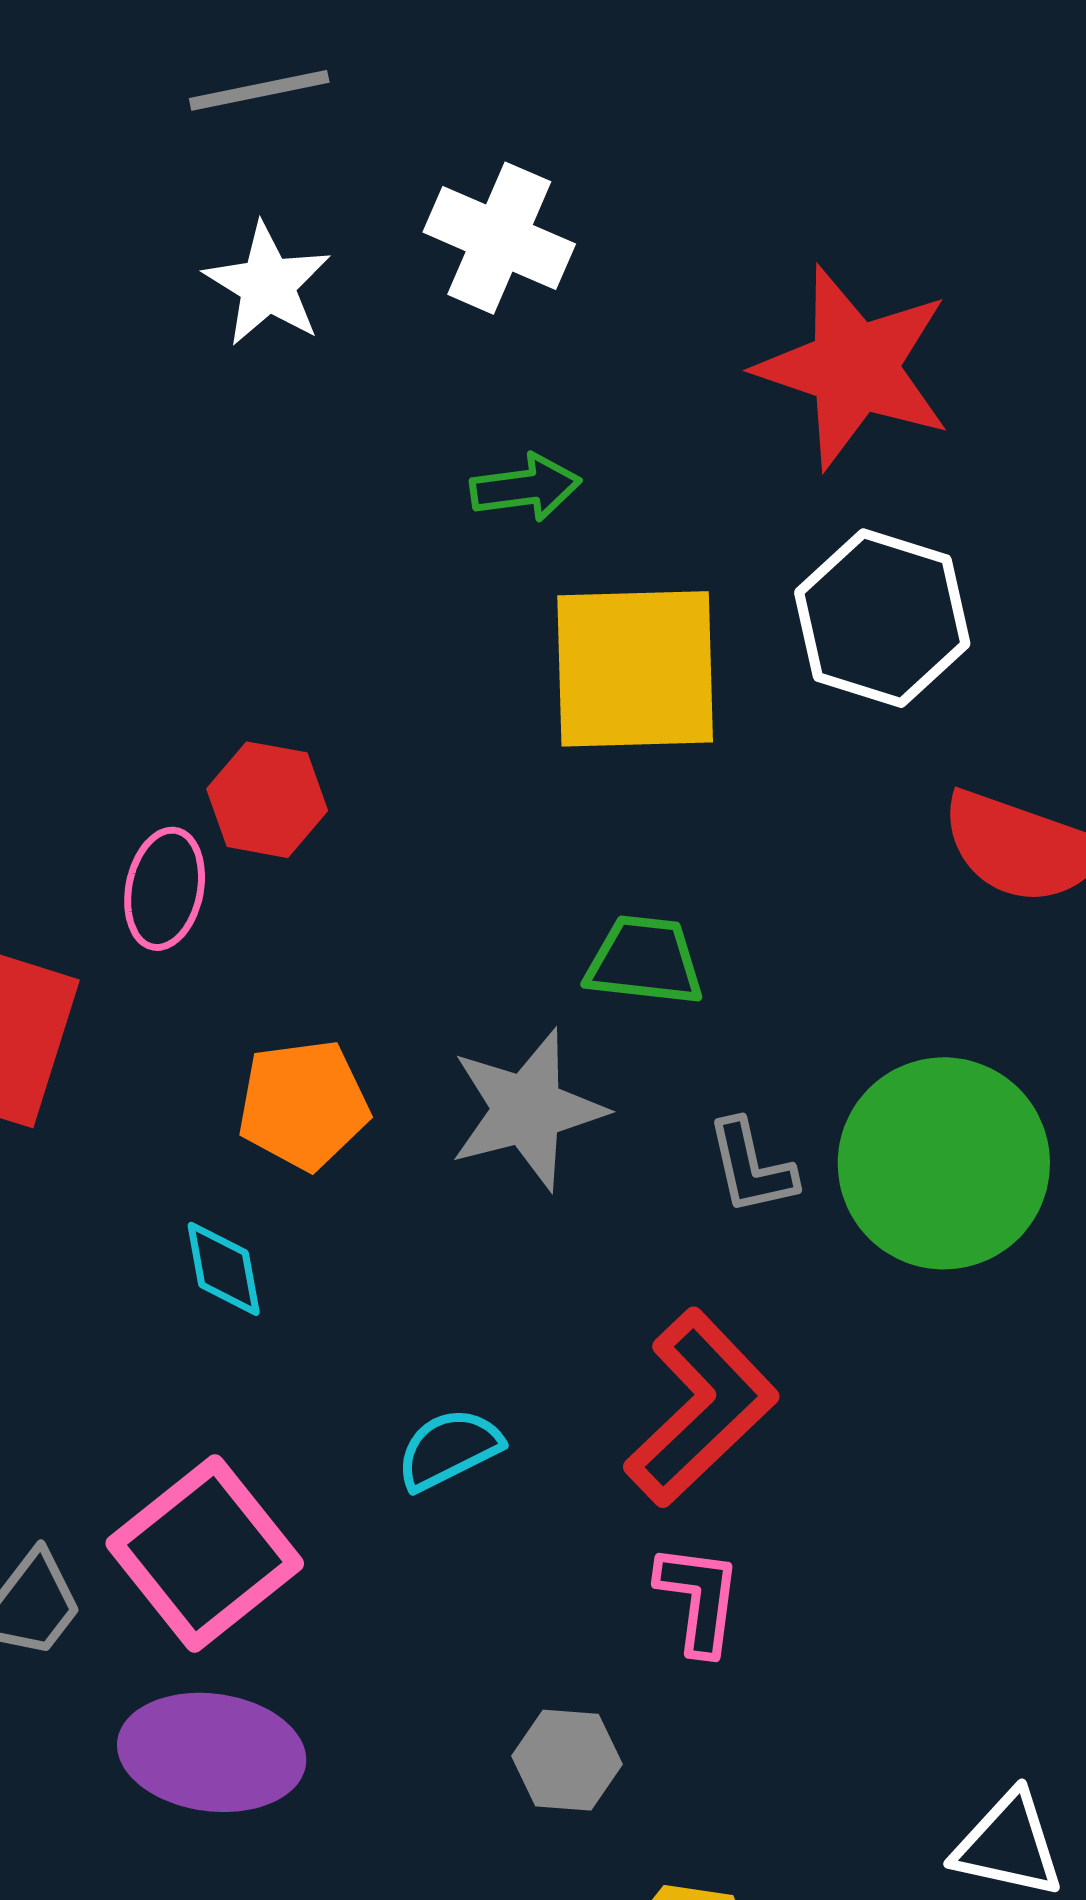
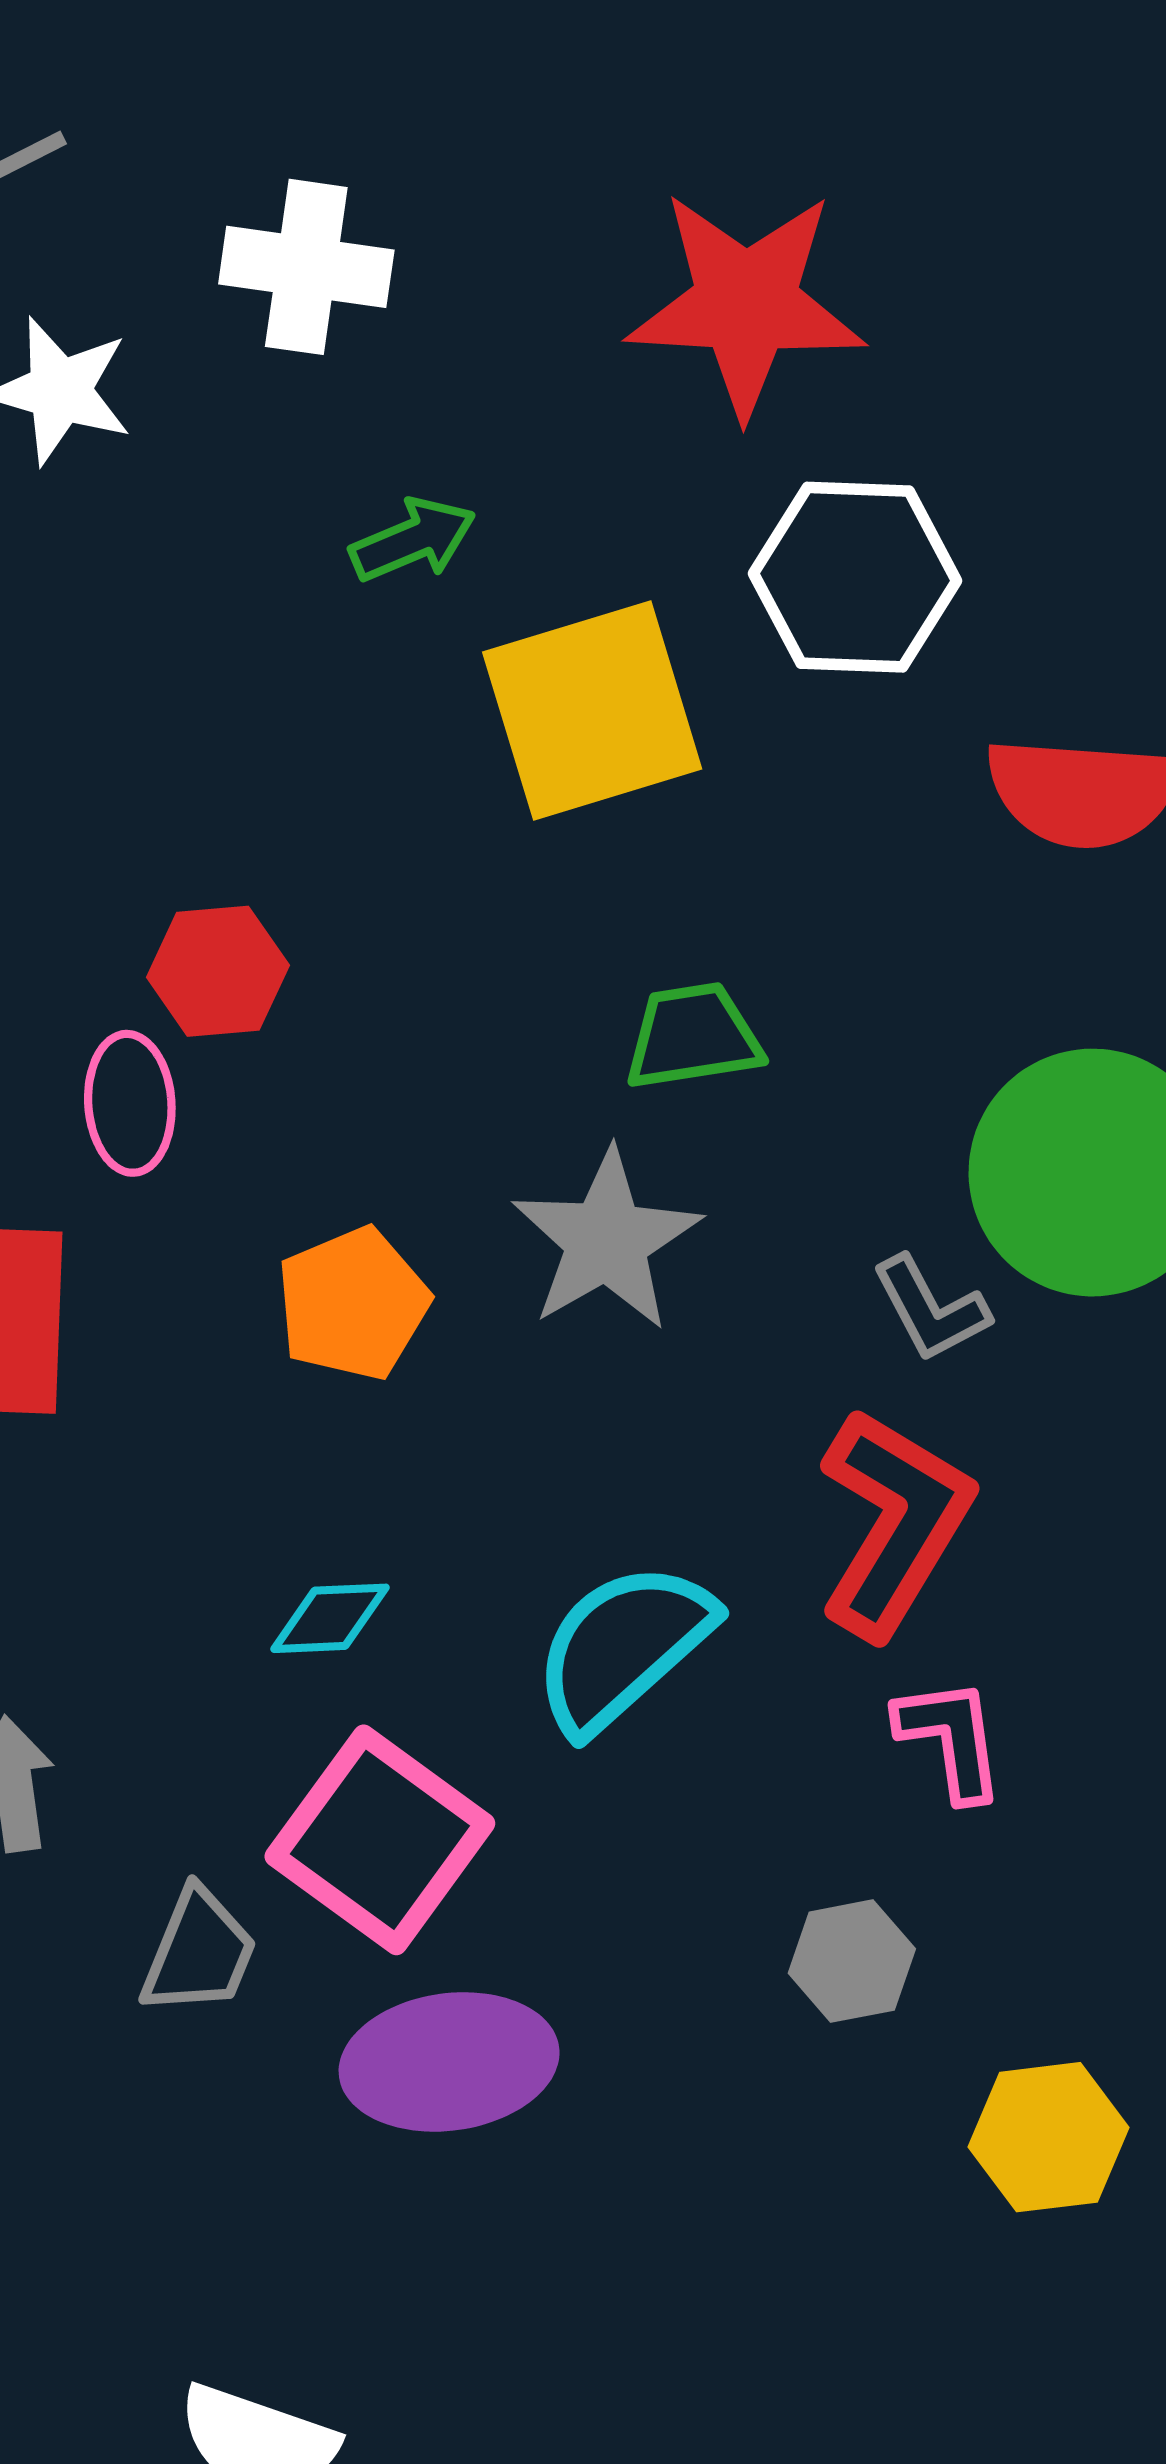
gray L-shape: (751, 1167) -> (931, 1309), moved
cyan diamond: (224, 1269) -> (330, 1618), moved, turned -67
cyan semicircle: (449, 1449) -> (623, 1647), size x1.6

